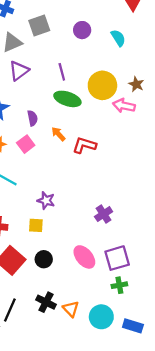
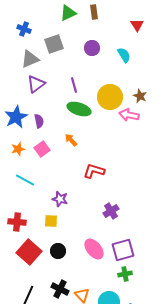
purple semicircle: (32, 118) -> (39, 121), moved
red L-shape: (84, 145) -> (94, 171), moved

